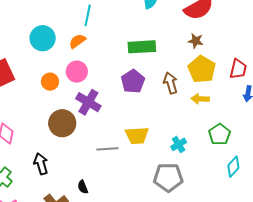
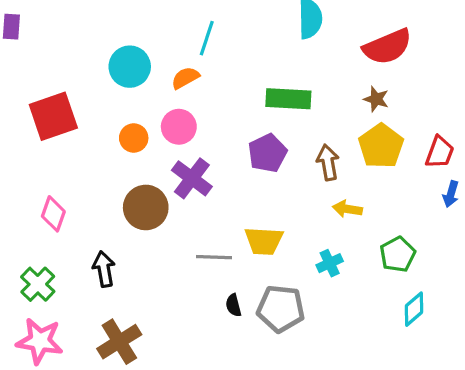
yellow arrow: (200, 99) -> (347, 209), moved
gray pentagon: (168, 177) -> (281, 309), moved
black semicircle: (83, 187) -> (233, 305), moved

